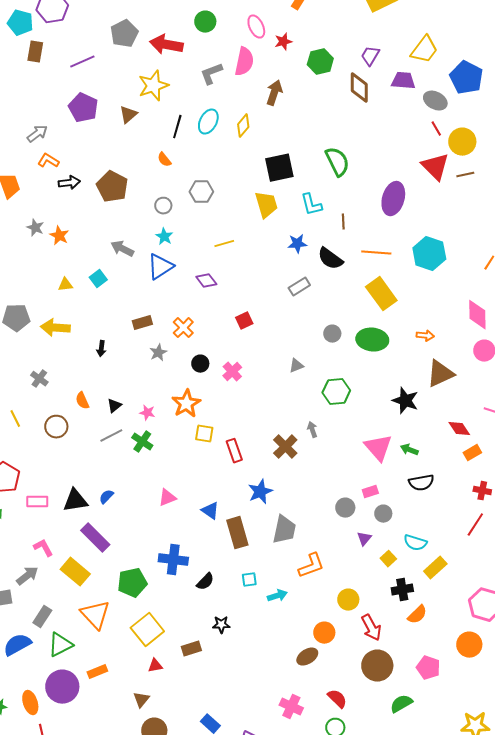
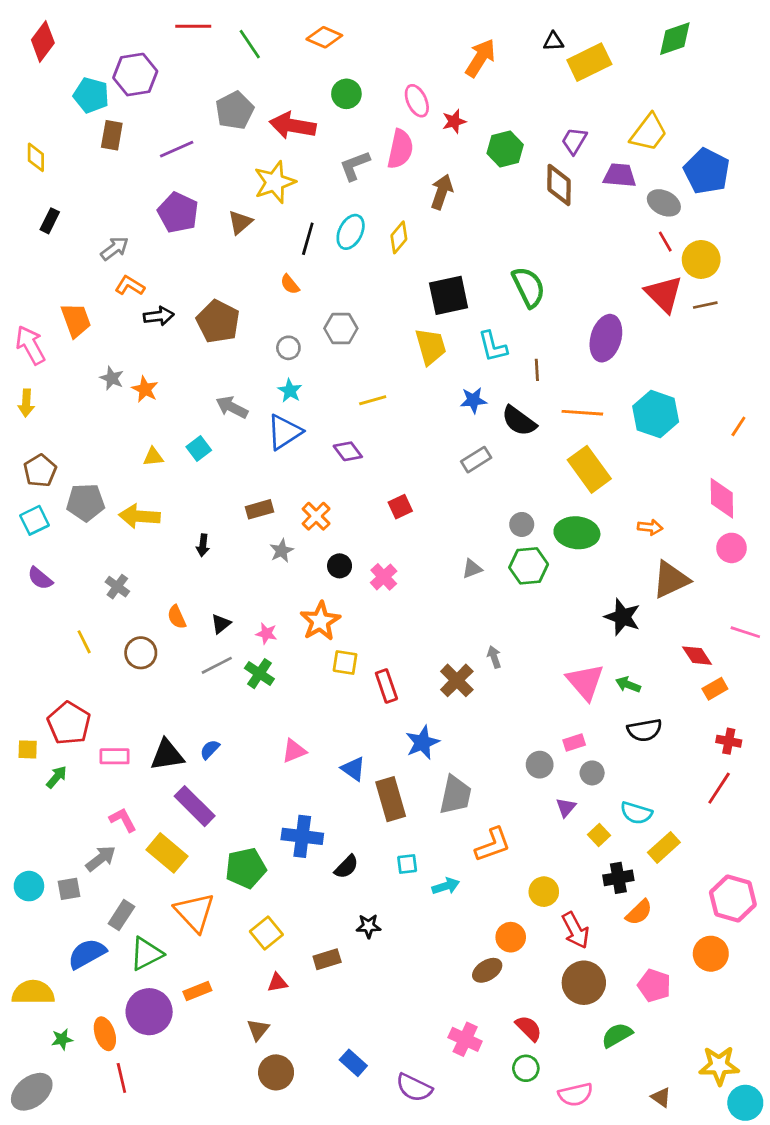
green hexagon: (336, 392) -> (529, 566), moved
yellow square: (147, 630) -> (266, 933), size x0.7

